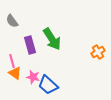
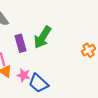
green arrow: (52, 39) -> (43, 37), turned 65

